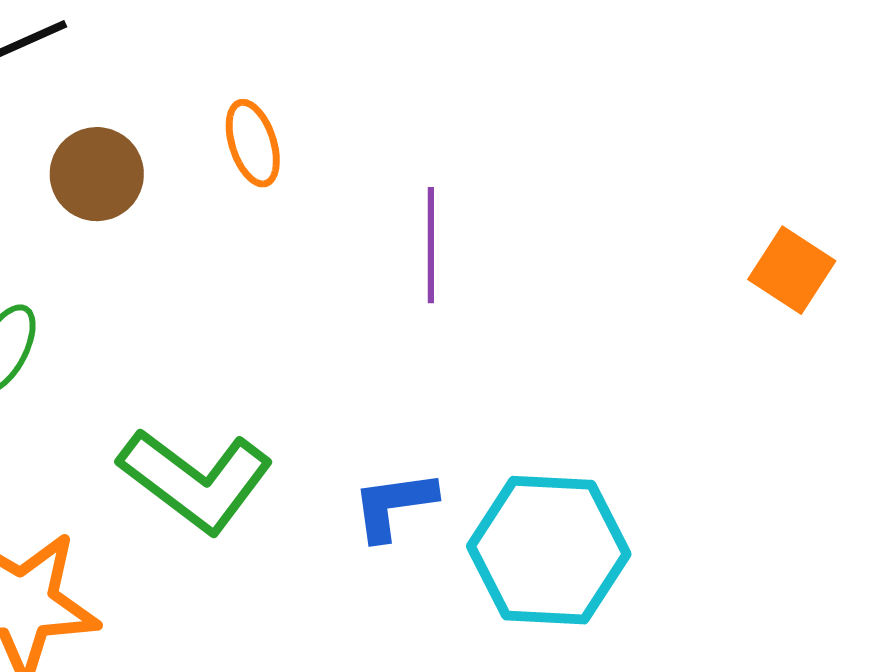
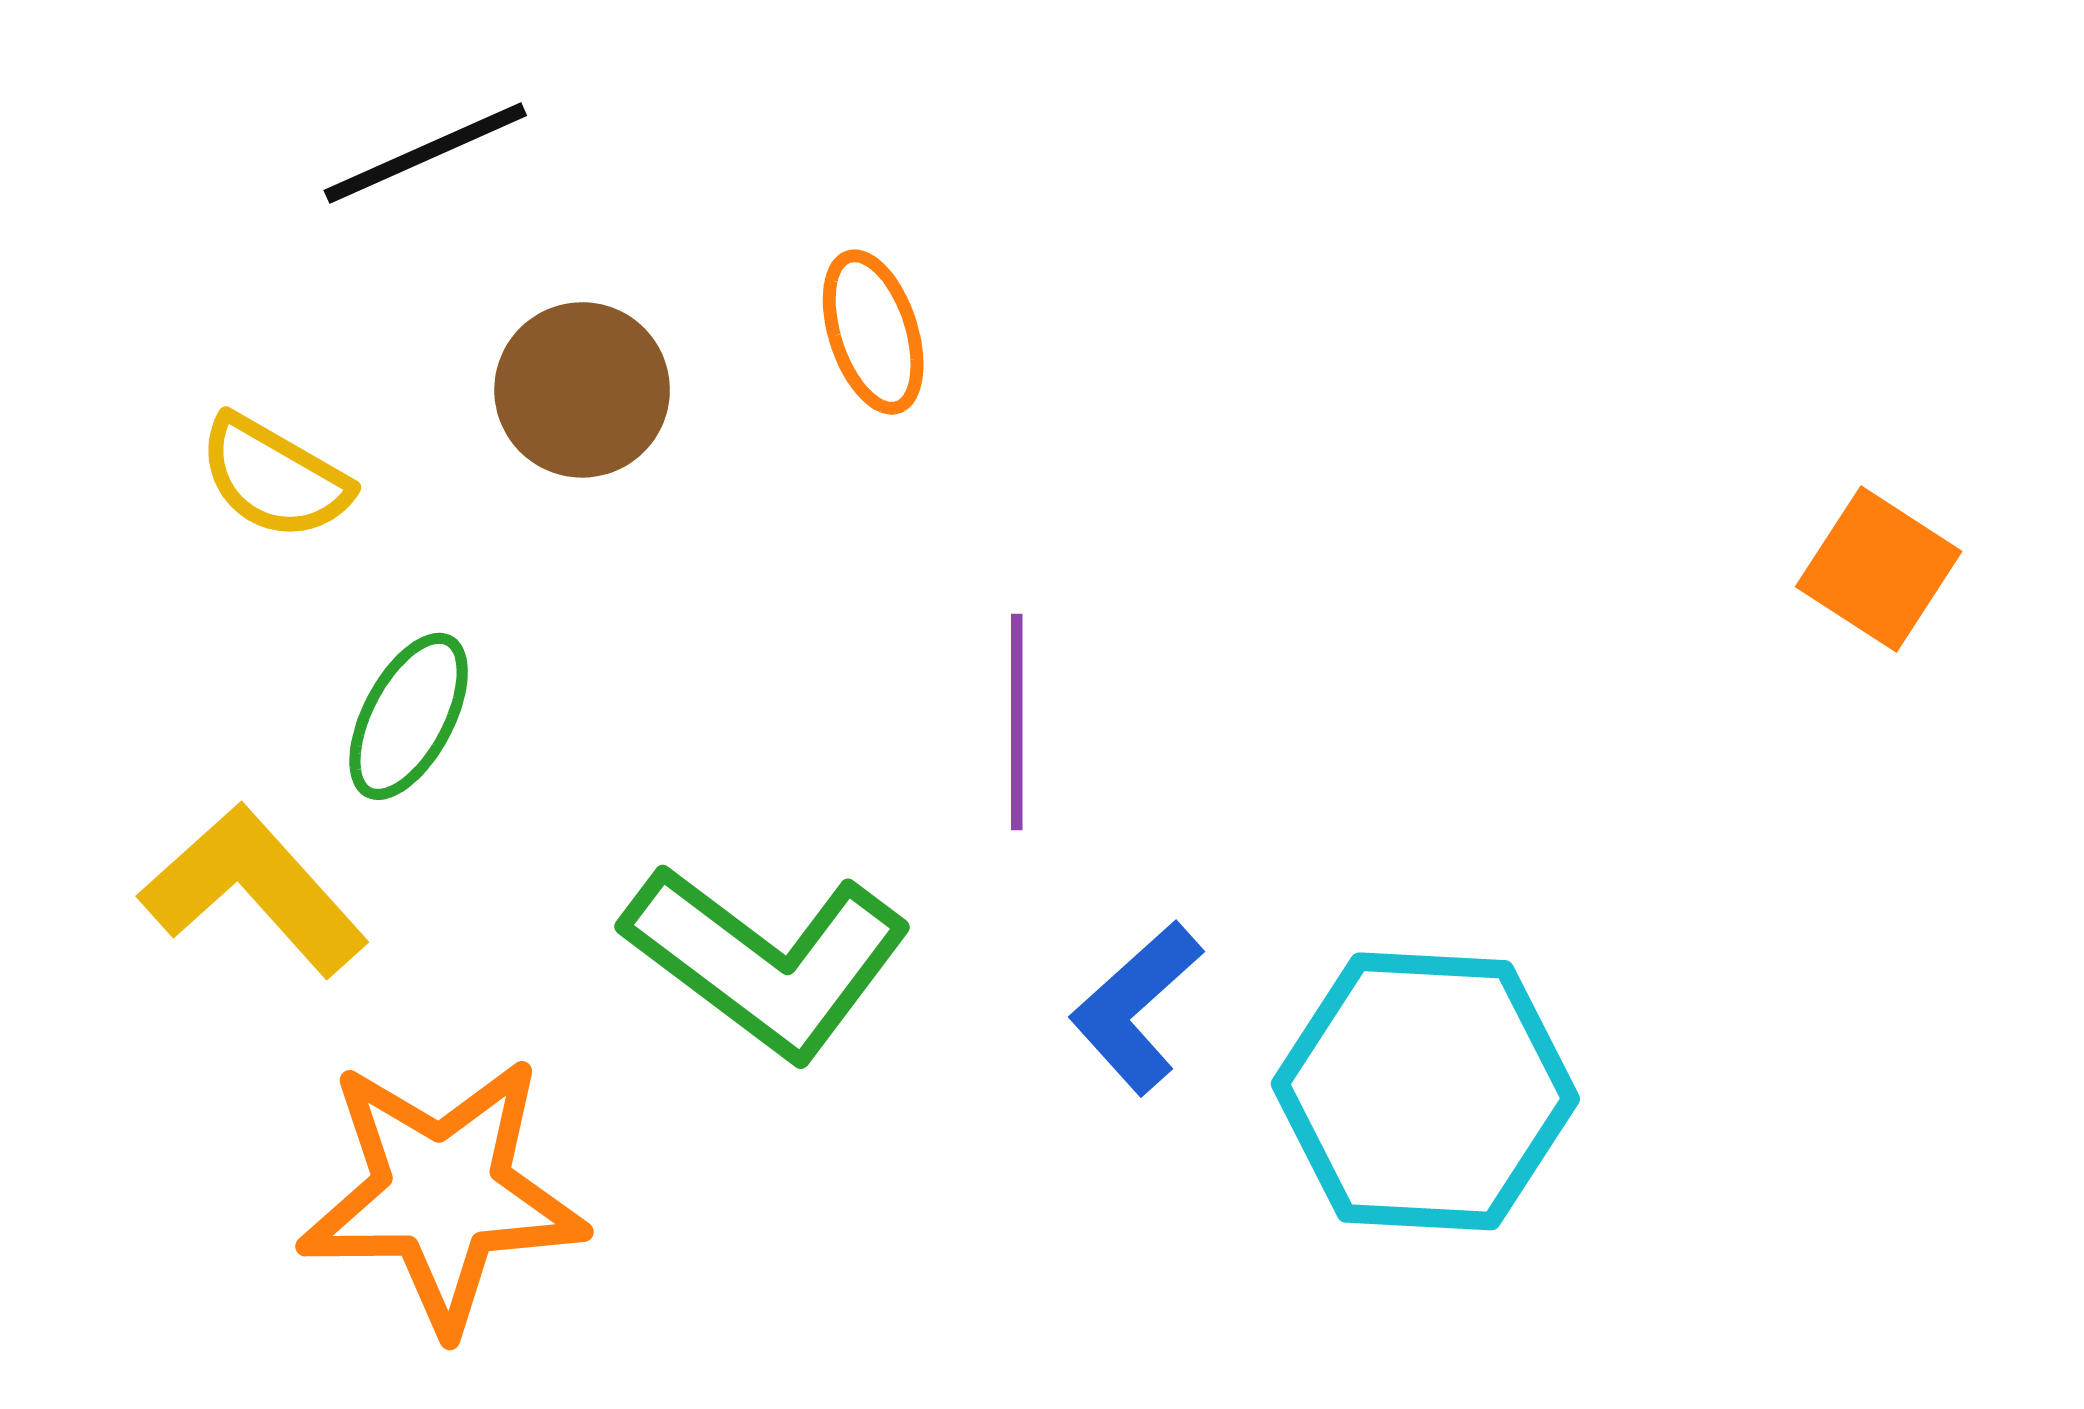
purple line: (431, 245) -> (1017, 722), moved
blue L-shape: (394, 505) -> (1136, 1007), turned -34

